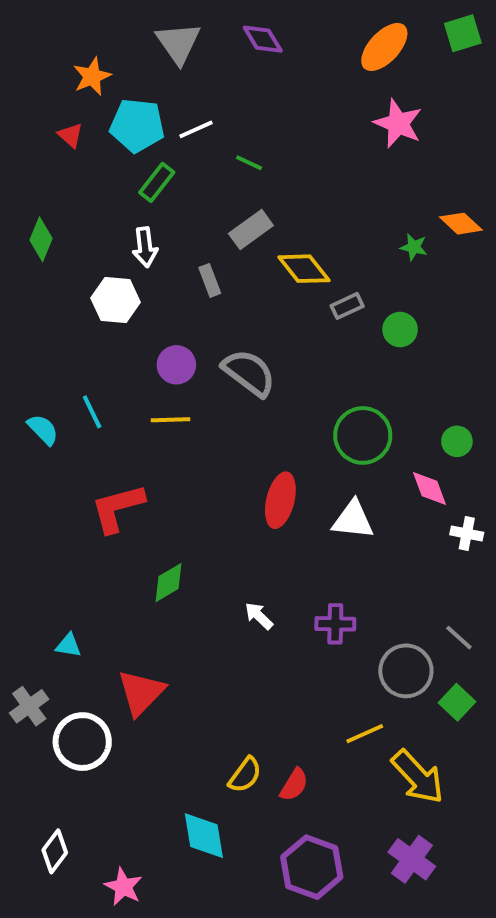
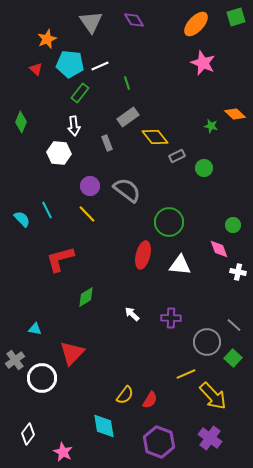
green line: (249, 163) -> (127, 83), turned 48
yellow line: (171, 420) -> (87, 214), turned 48
green circle: (363, 435) -> (169, 222), moved

